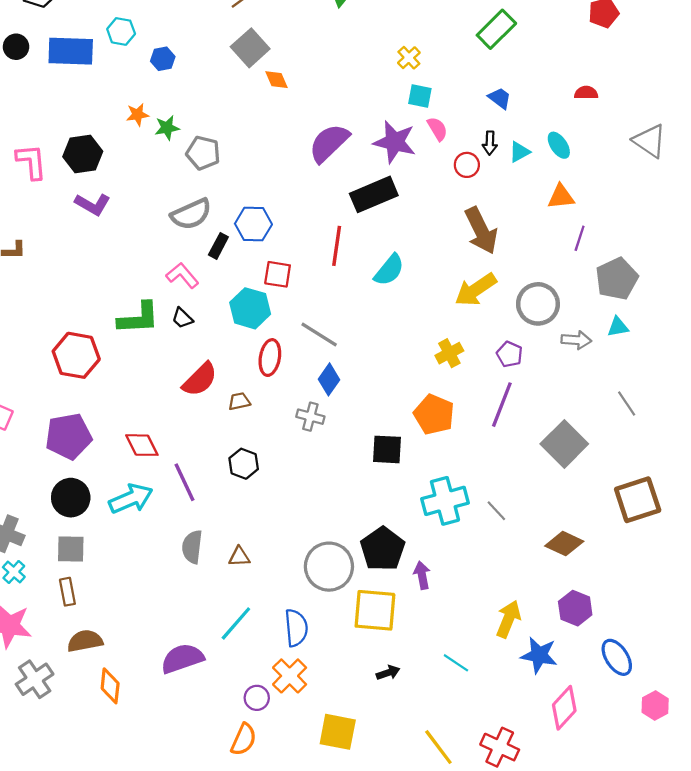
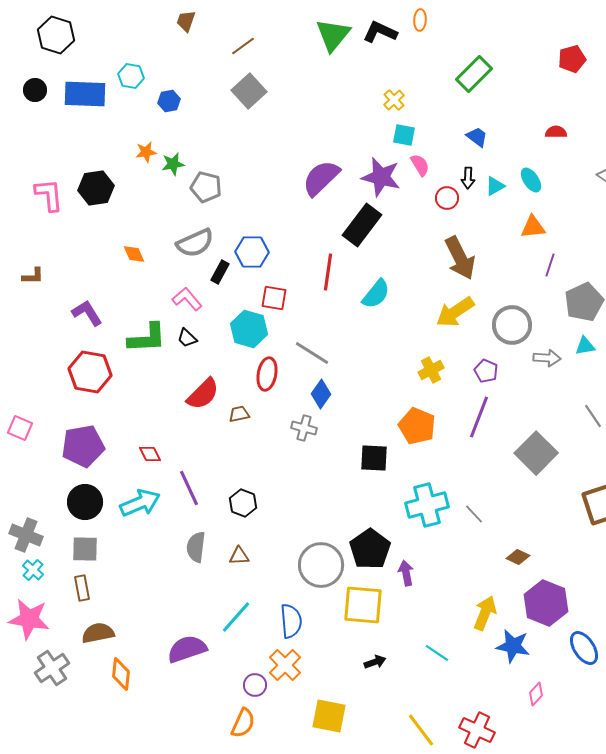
orange diamond: (276, 80) -> (134, 254), moved
black rectangle: (374, 194) -> (362, 225), turned -30
purple L-shape: (93, 204) -> (87, 313), moved, turned -152
red diamond: (142, 445) -> (150, 454), size x0.7
black hexagon: (244, 464) -> (243, 503), moved
brown diamond: (564, 544) -> (518, 557), moved, size x0.7
purple hexagon: (575, 608) -> (546, 603), size x1.4
pink diamond: (564, 708) -> (536, 694), size x0.6

